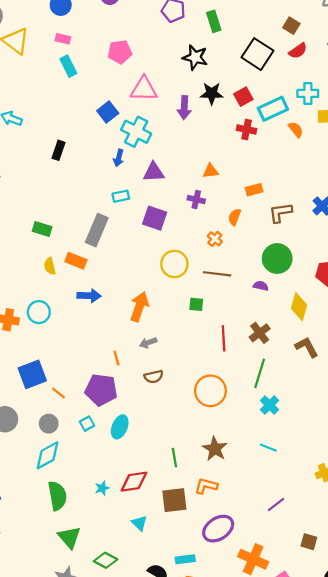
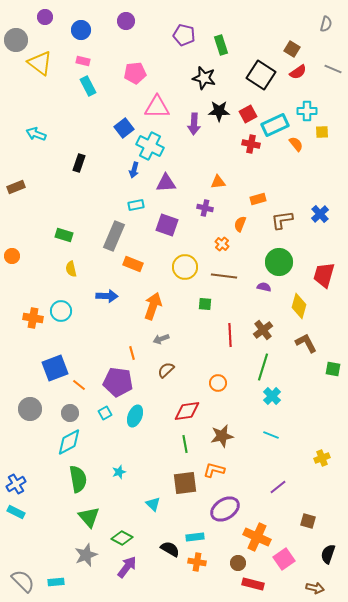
orange rectangle: (76, 261) -> (133, 264), moved
brown semicircle: (154, 377) -> (166, 370), turned 150
orange circle: (210, 391) -> (218, 383), size x0.6
brown star: (215, 449) -> (222, 436), turned 30
red diamond: (134, 482) -> (187, 411), moved

